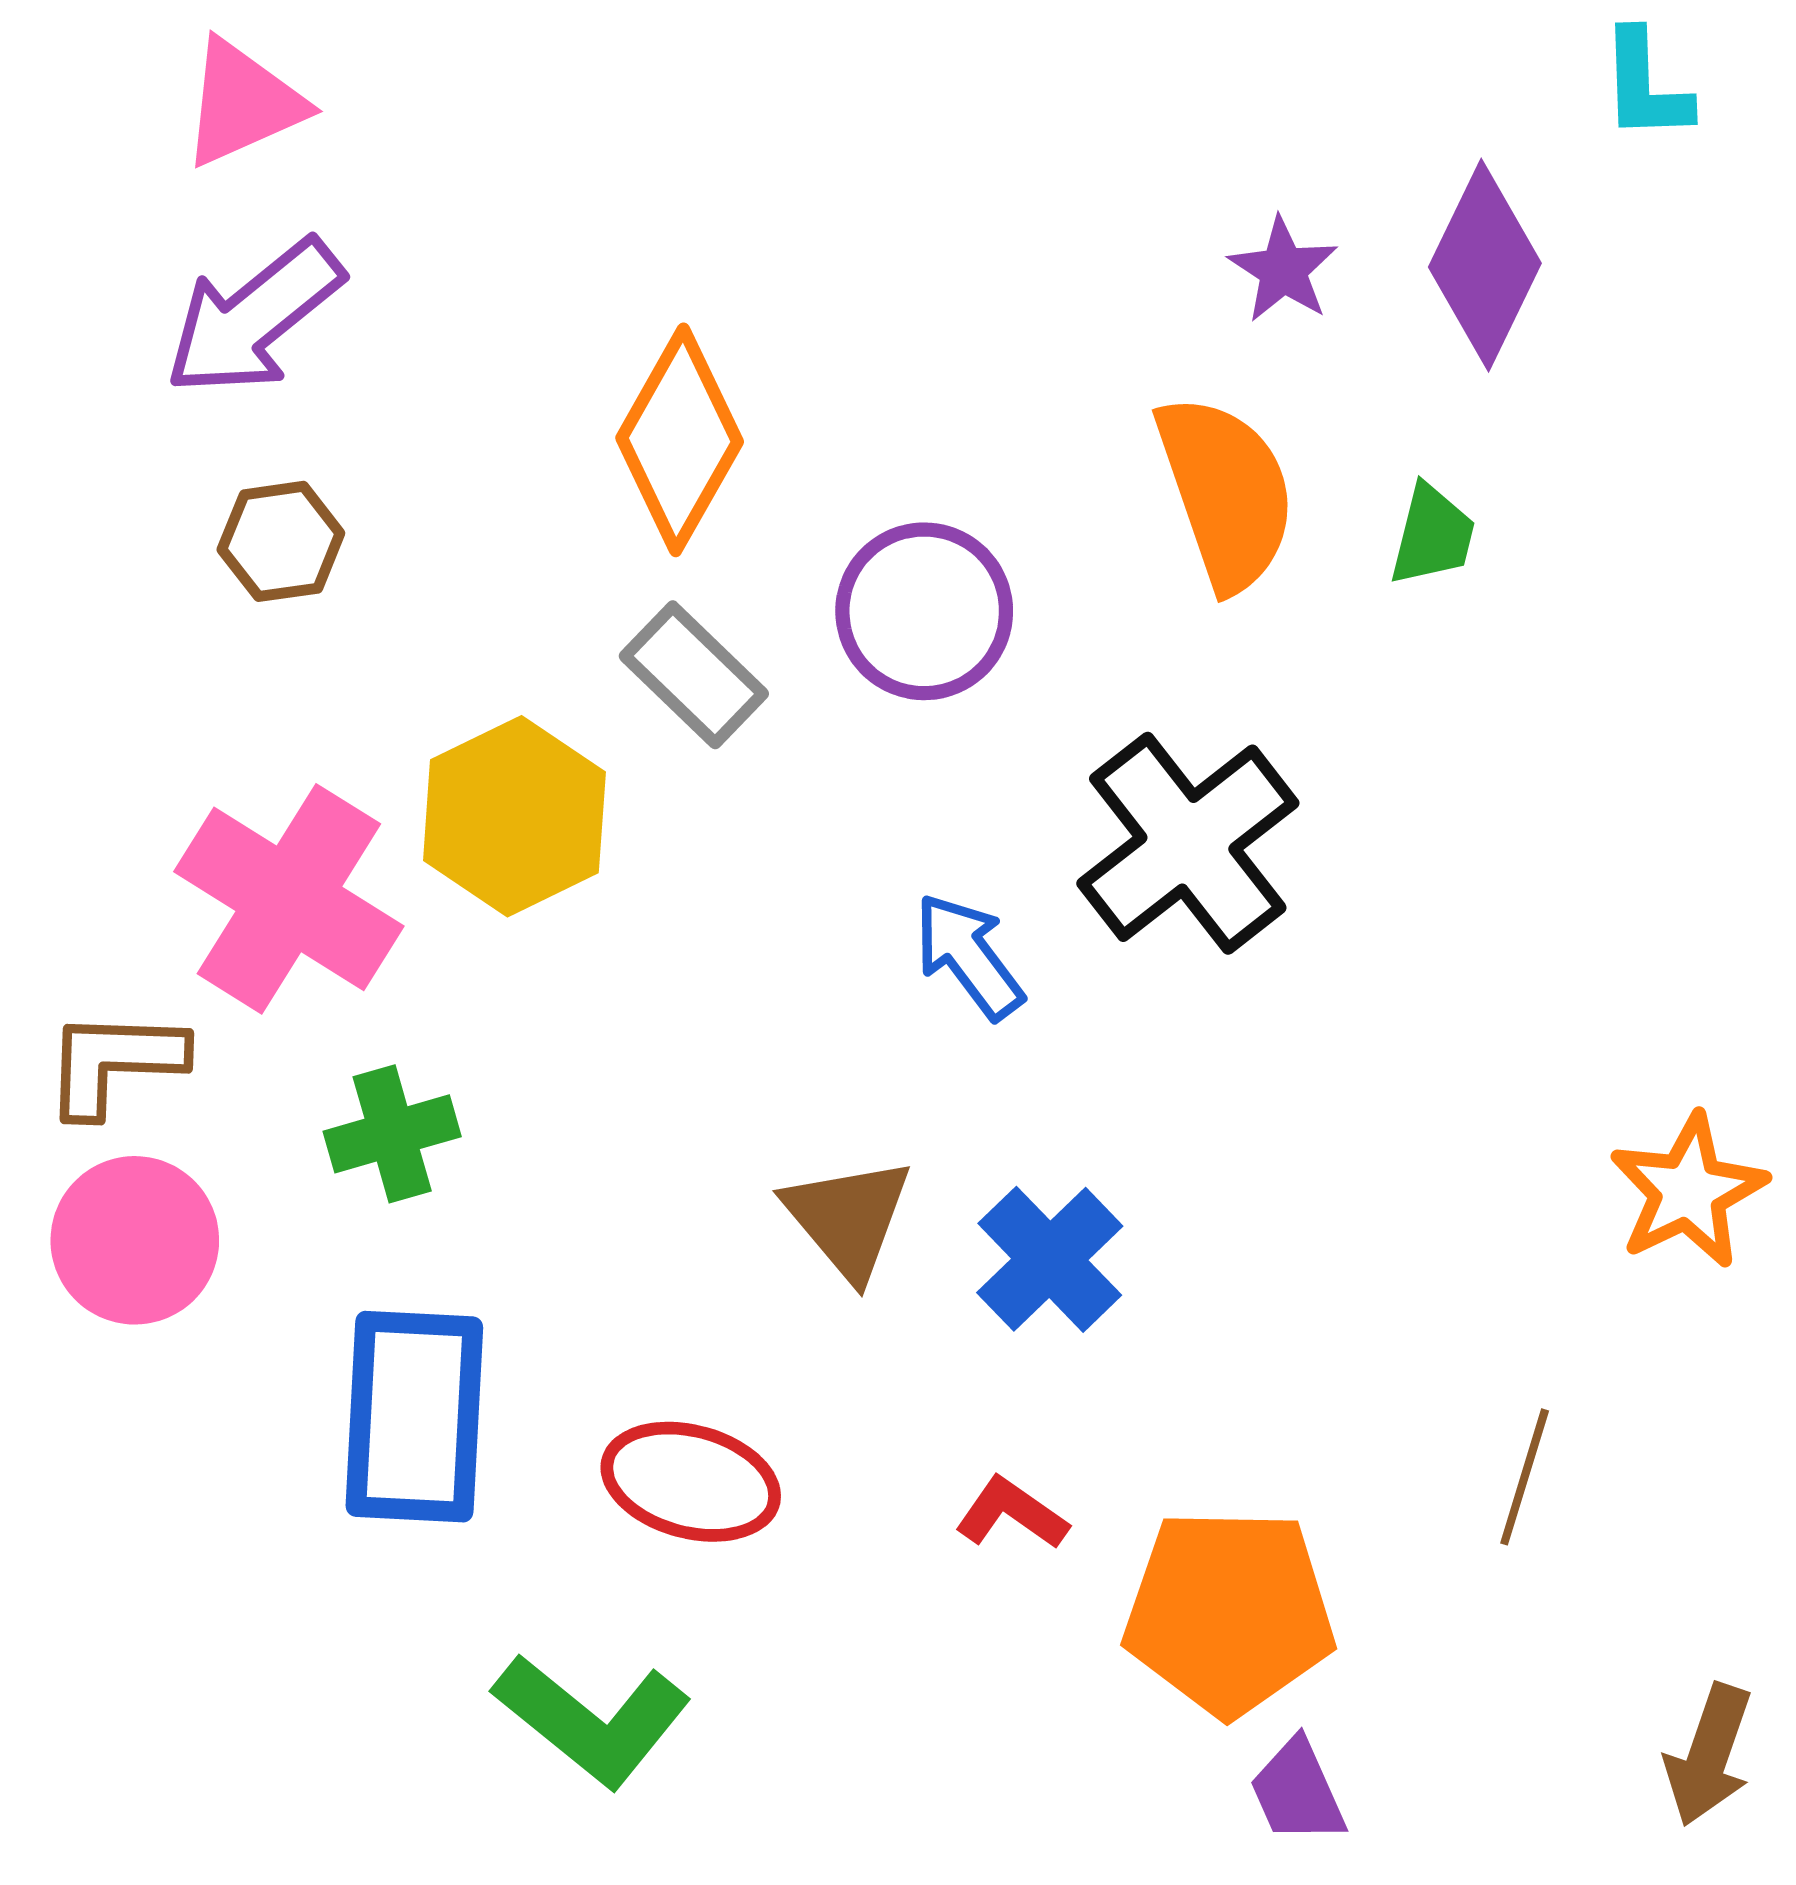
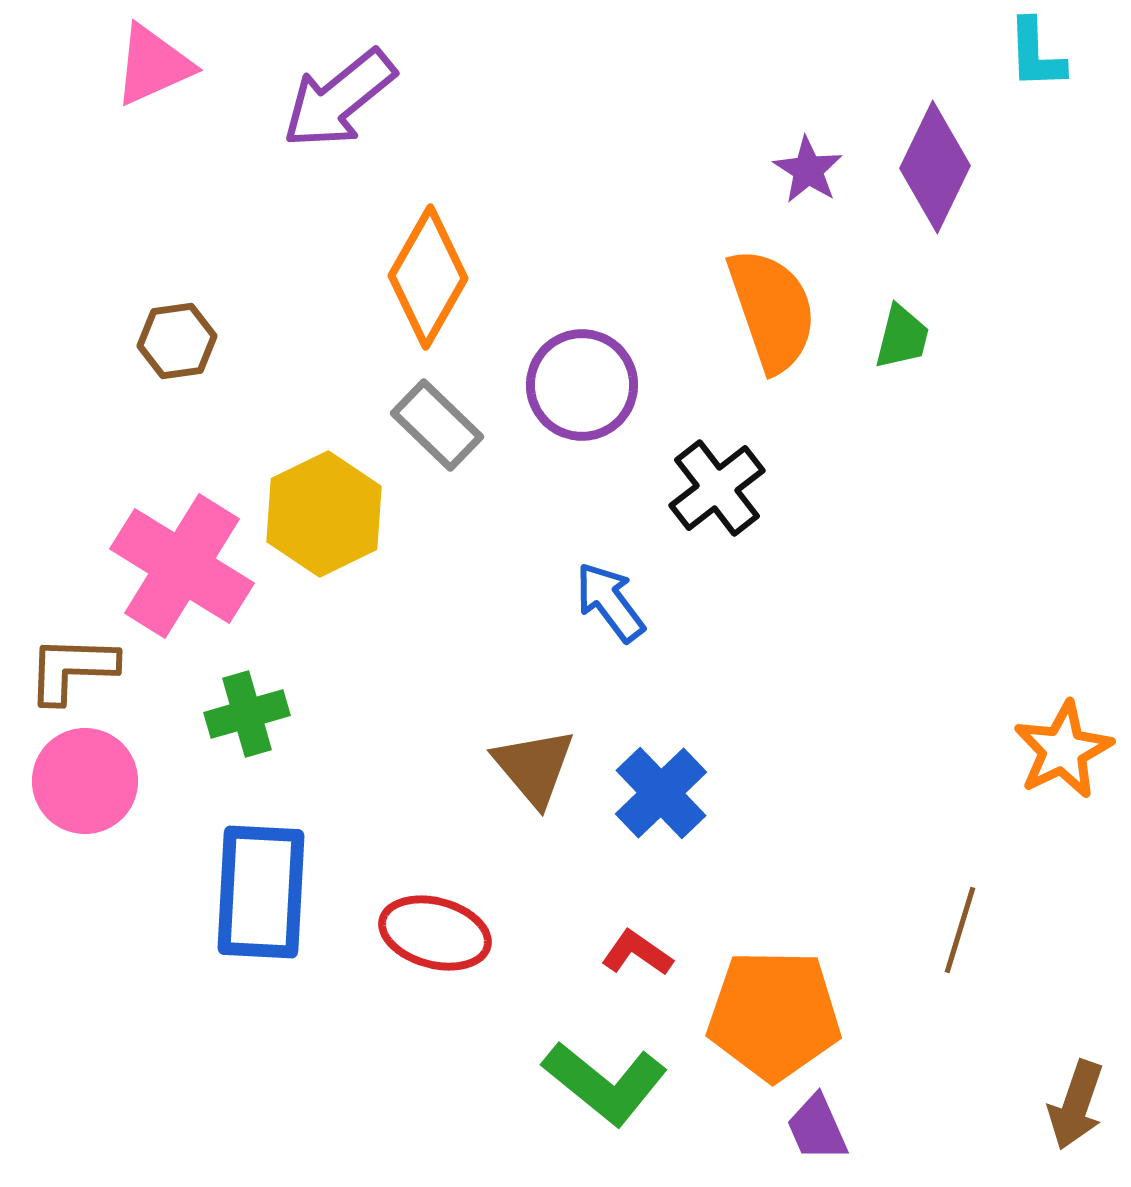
purple arrow: (254, 318) -> (339, 99), moved
black cross: (1188, 843) -> (717, 488), moved, size x0.7
green L-shape: (592, 1720) -> (605, 1083), moved

